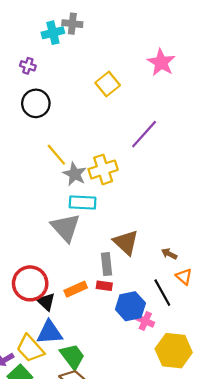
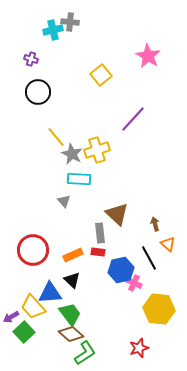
gray triangle: (65, 228) -> (64, 201), size x0.5
brown arrow: (169, 254) -> (155, 224), turned 48
black triangle: (46, 302) -> (72, 280), moved

